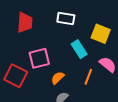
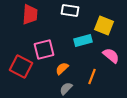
cyan rectangle: (79, 49) -> (83, 40), turned -72
orange line: (88, 77) -> (92, 76), moved

